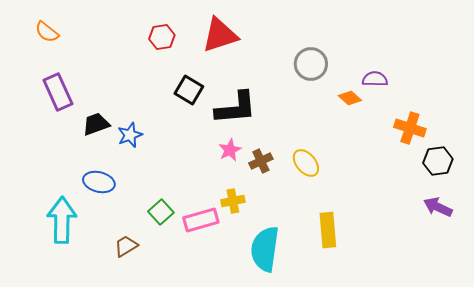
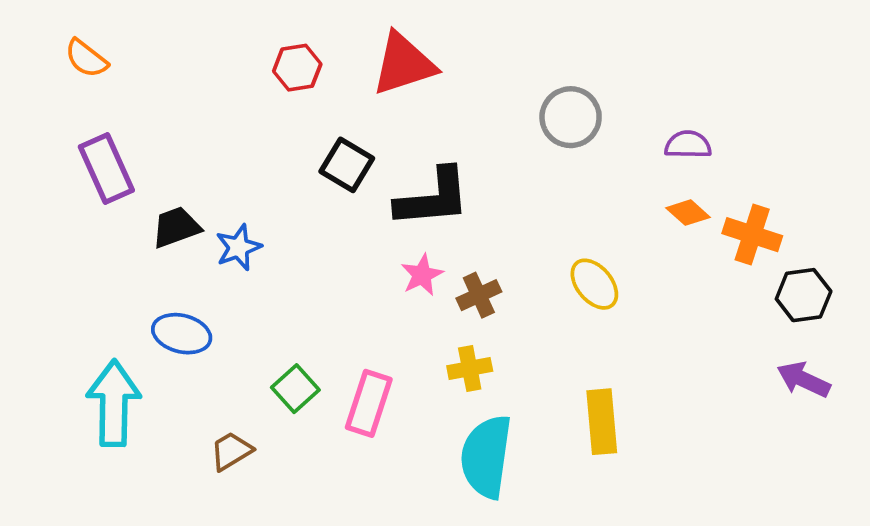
orange diamond: (350, 98) -> (688, 213), moved
yellow ellipse: (306, 163) -> (594, 284), moved
yellow cross: (233, 201) -> (470, 368), moved
pink rectangle: (201, 220) -> (369, 403), turned -56

